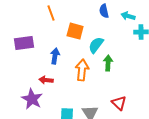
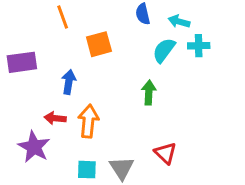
orange square: (75, 31) -> (99, 44), turned -30
cyan semicircle: (96, 45) -> (164, 50), moved
orange arrow: (82, 70) -> (88, 121), moved

